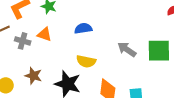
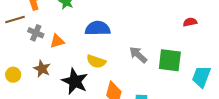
blue semicircle: (83, 28) -> (98, 28), size x1.4
orange triangle: (44, 34) -> (57, 41), moved, turned -42

